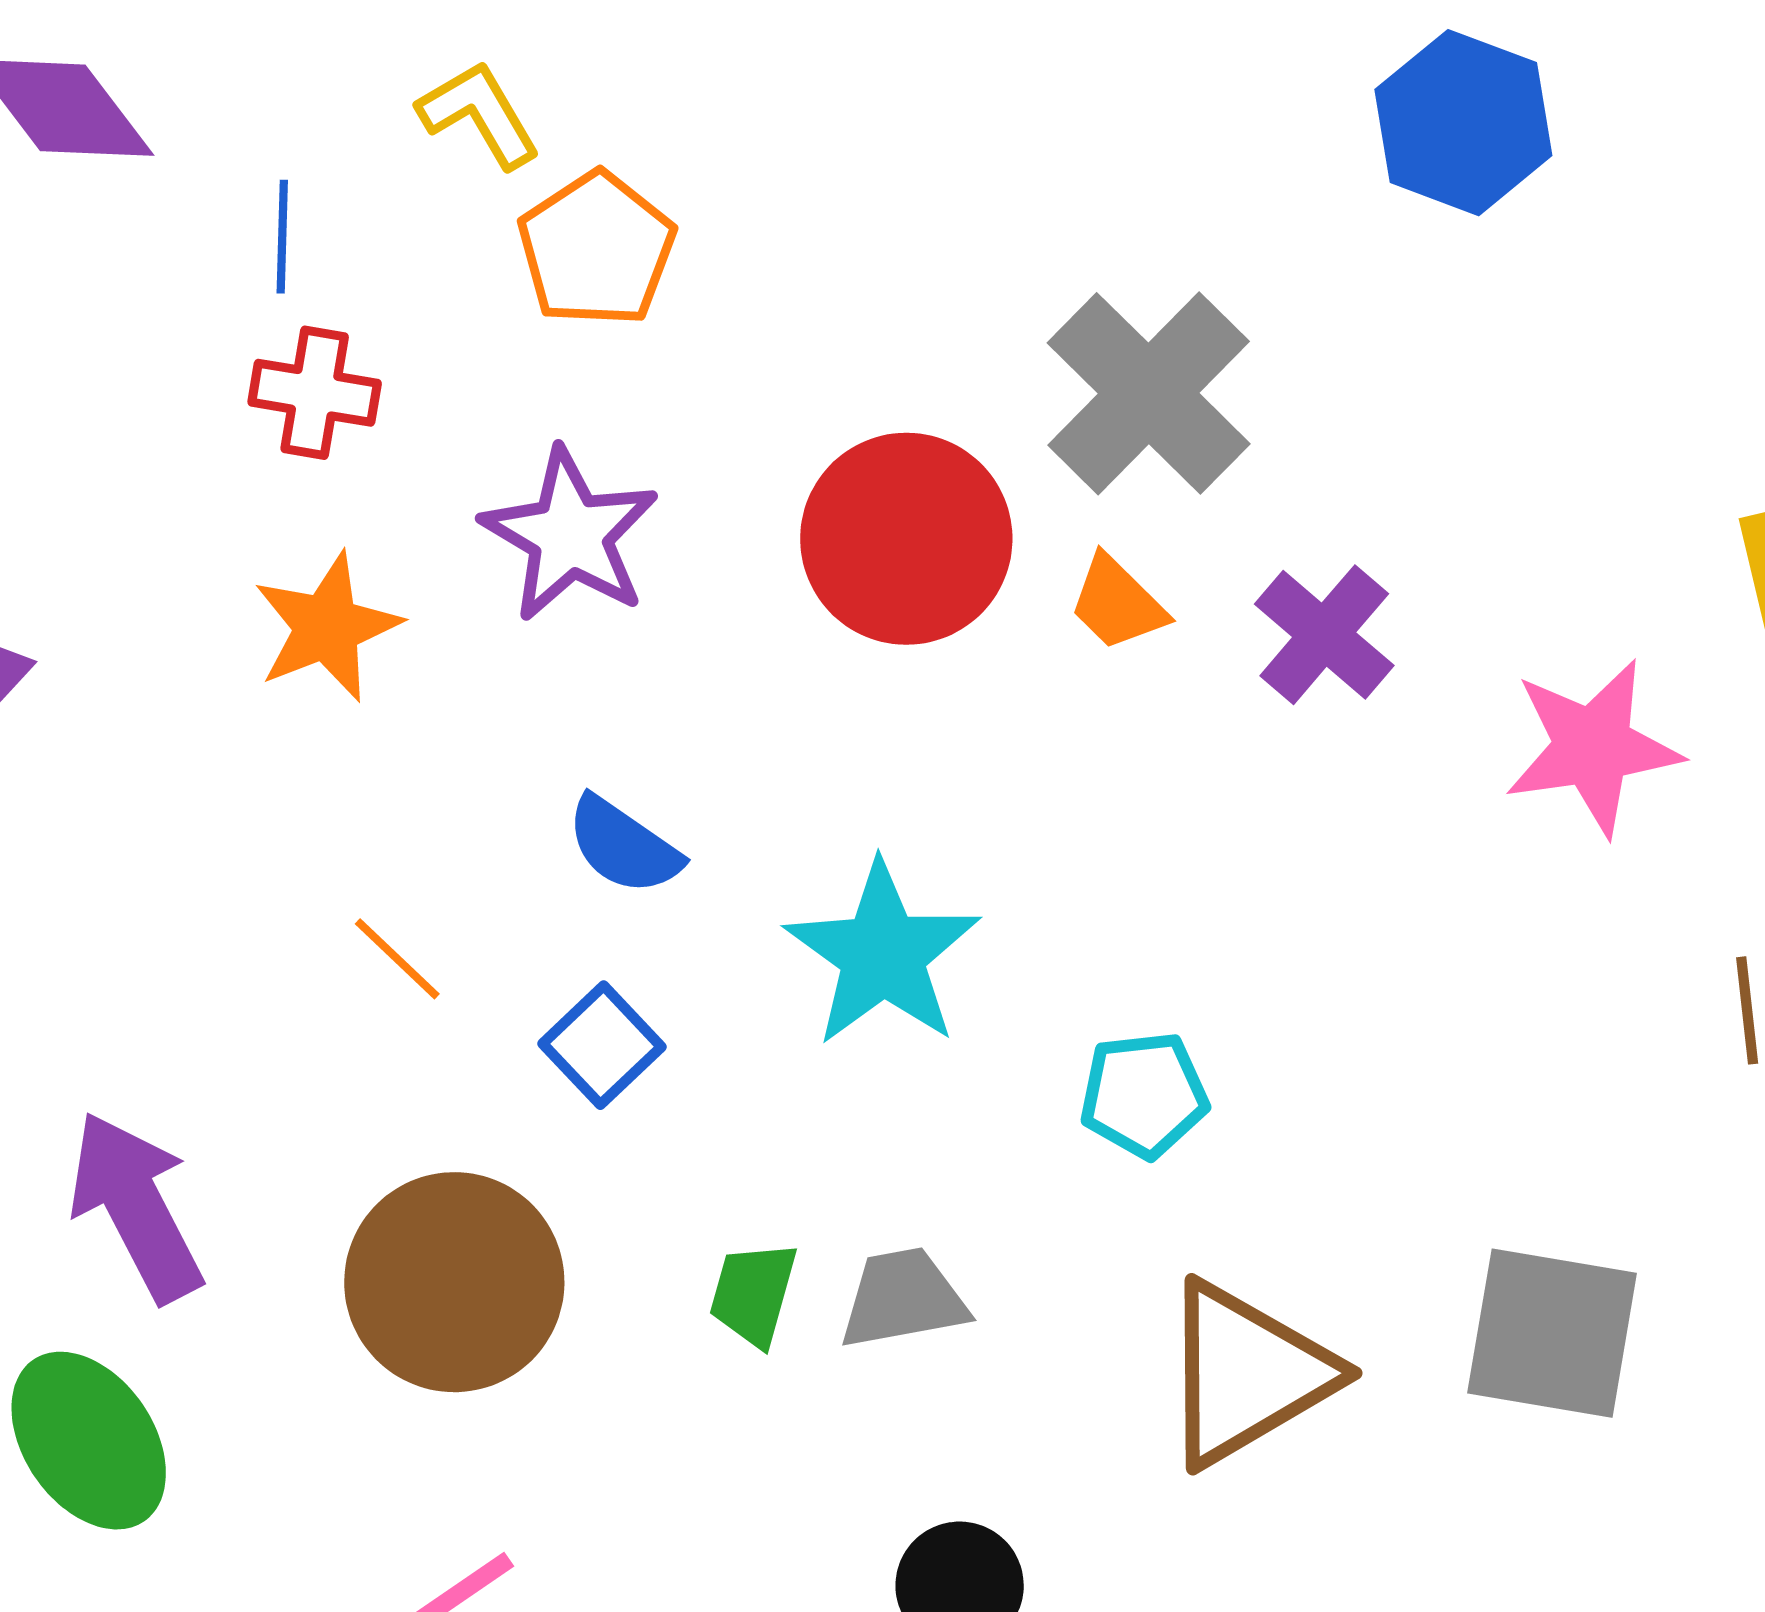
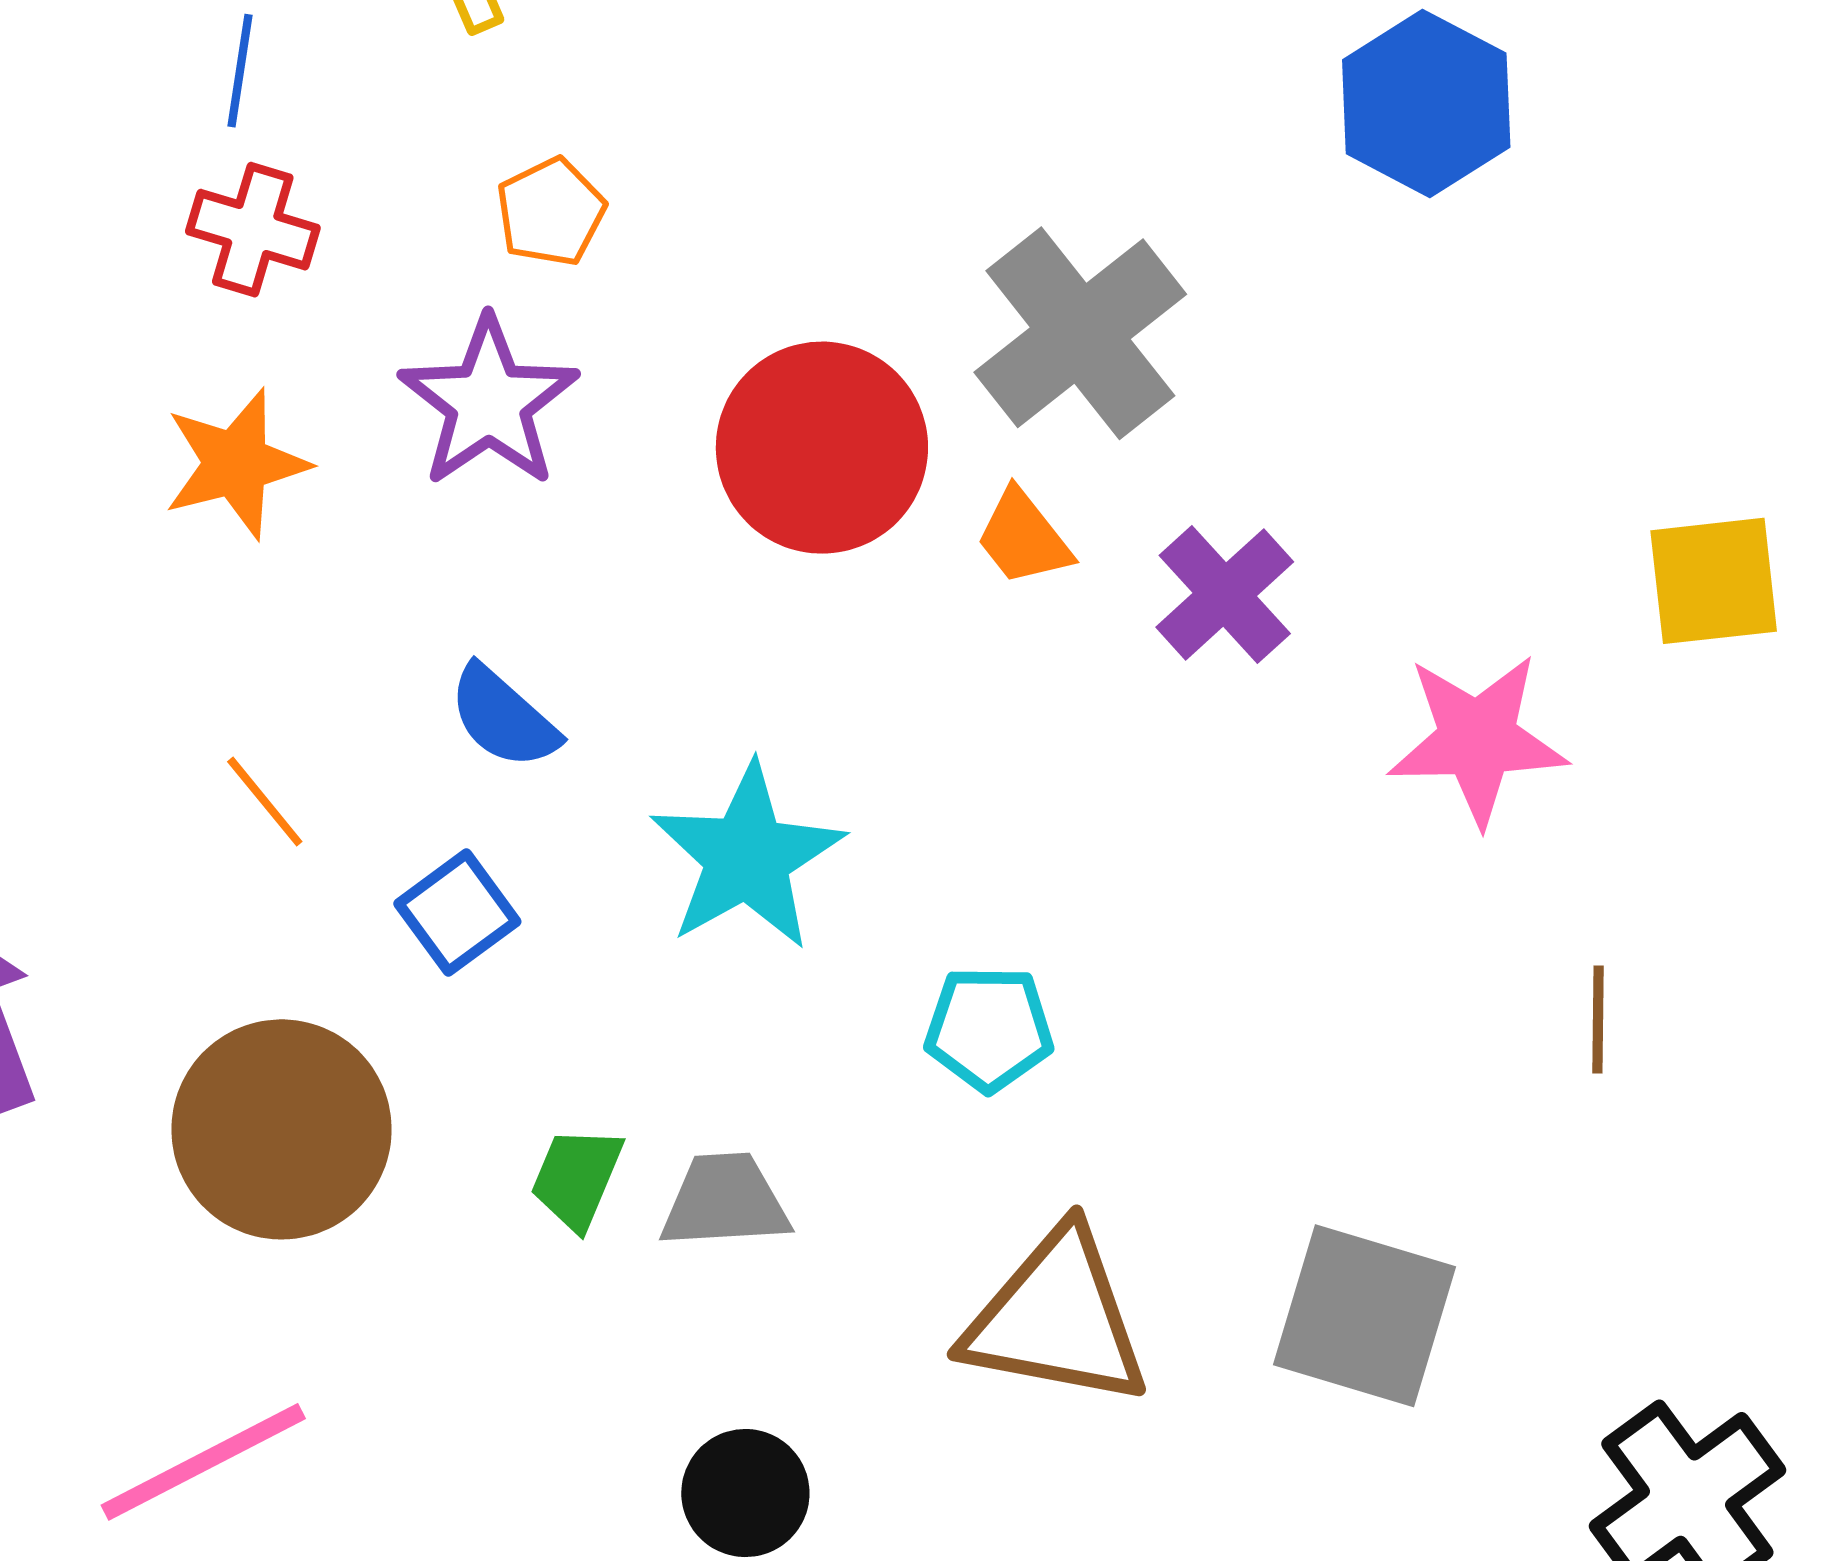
orange pentagon: (596, 249) -> (551, 212), moved, size x0.7
brown triangle: (1247, 1374) -> (1057, 1318), turned 34

